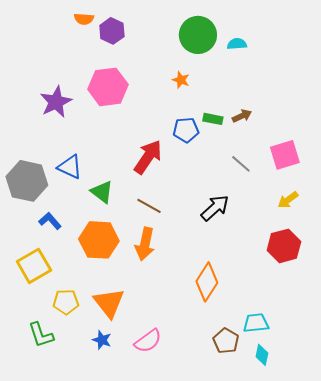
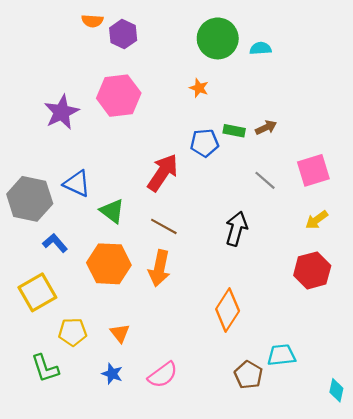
black arrow: (215, 208) -> (236, 229), turned -32
orange triangle: (109, 303) -> (120, 333), size x0.6
cyan diamond: (262, 355) -> (336, 390), moved

